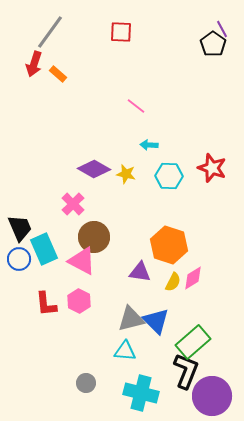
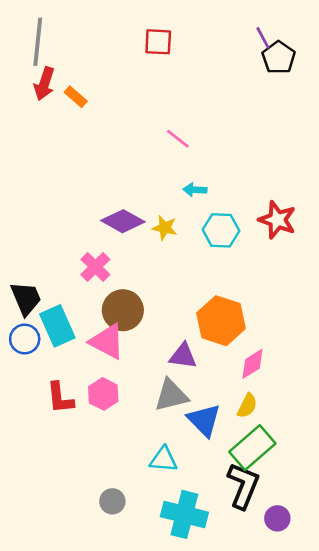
purple line: (222, 29) -> (263, 38), moved
gray line: (50, 32) -> (38, 42), moved, turned -30
yellow semicircle: (173, 282) -> (247, 406), moved
gray triangle: (131, 319) -> (171, 395), moved
purple circle: (212, 396) -> (277, 518), size x0.5

